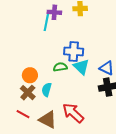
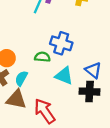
cyan triangle: (81, 67) -> (64, 76), moved, turned -36
brown triangle: (48, 120) -> (16, 99), moved, turned -30

